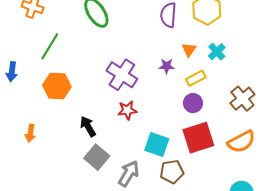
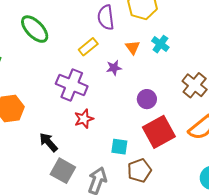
yellow rectangle: (196, 78) -> (88, 47), moved
cyan square: (157, 144) -> (119, 147), size x0.7

